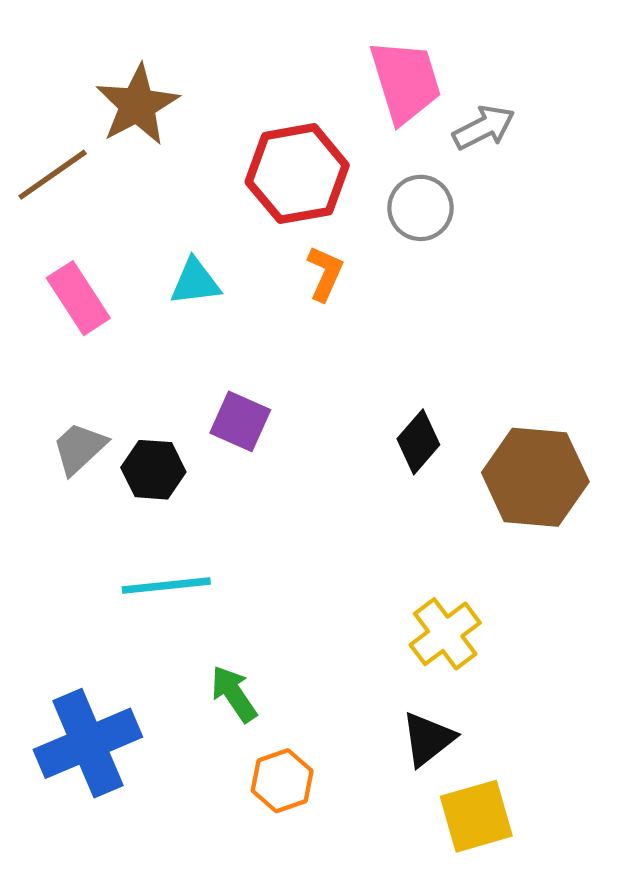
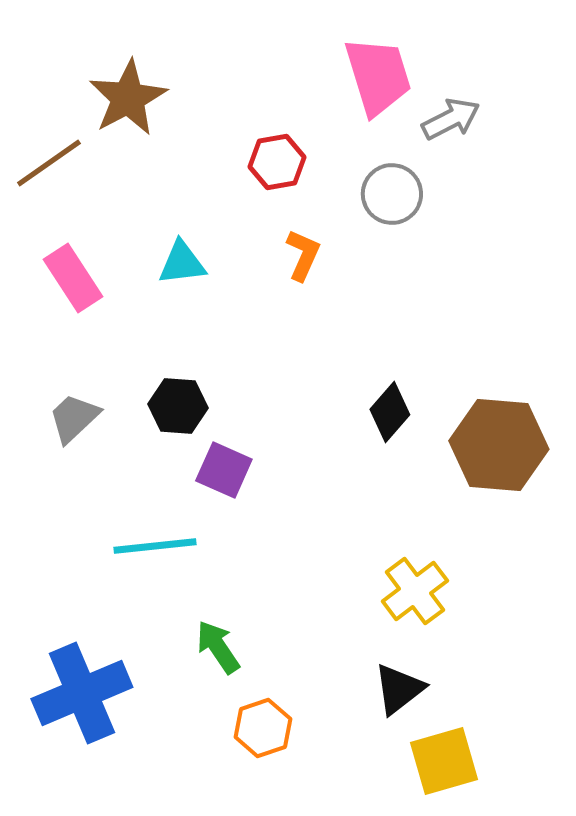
red hexagon: (297, 174) -> (277, 162), size x0.6
purple square: (240, 421) -> (224, 470), moved
black hexagon: (153, 470) -> (178, 406), moved

